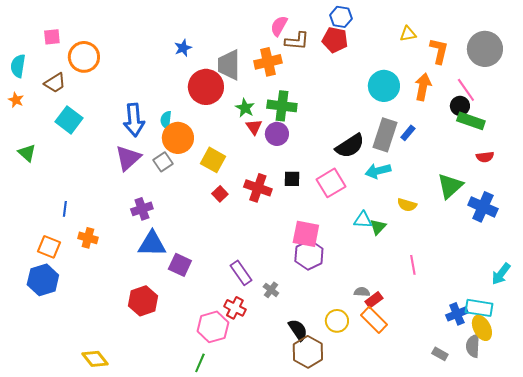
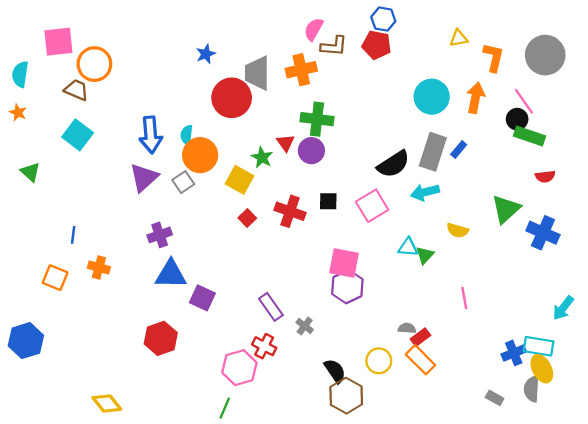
pink square: (52, 37) -> (58, 42), size x1.6
brown trapezoid: (55, 83) -> (76, 90), moved, turned -125
green star: (245, 108) -> (262, 157), moved
blue hexagon: (43, 280) -> (26, 341), moved

